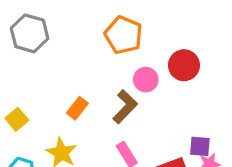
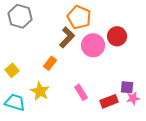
pink circle: (146, 80) -> (93, 45), size x1.5
brown L-shape: (125, 107) -> (67, 37), moved

